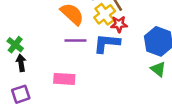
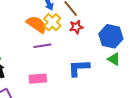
yellow cross: (105, 14) -> (52, 22), moved
blue L-shape: (107, 43) -> (79, 68), moved

